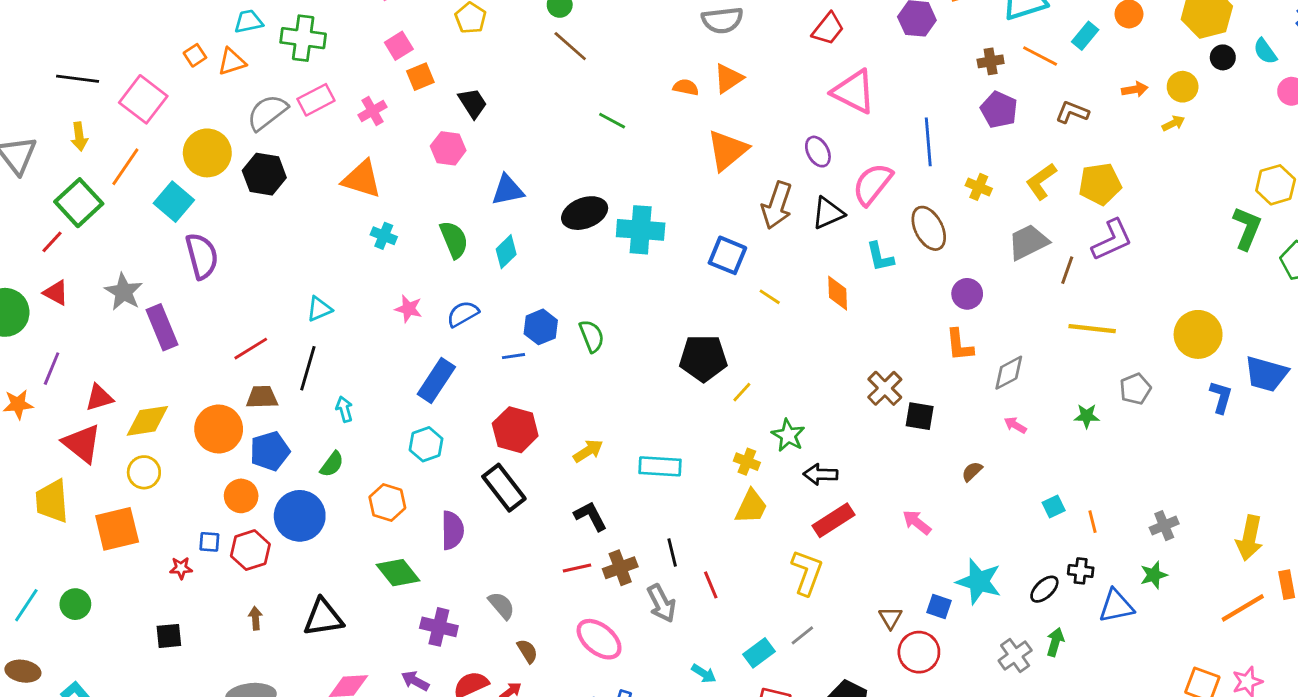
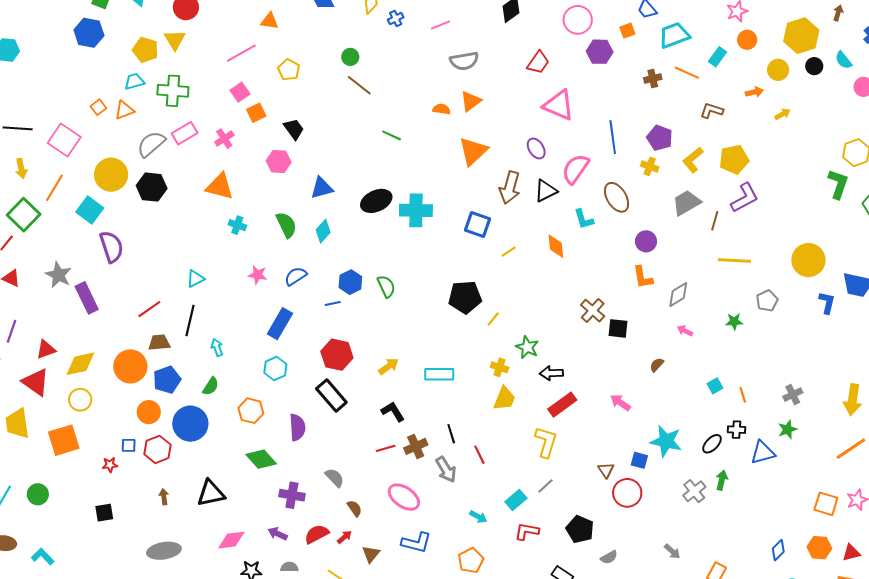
yellow circle: (1183, 87) -> (778, 70), moved
purple pentagon: (999, 110) -> (660, 138), moved
yellow line: (770, 297) -> (509, 252), turned -63

